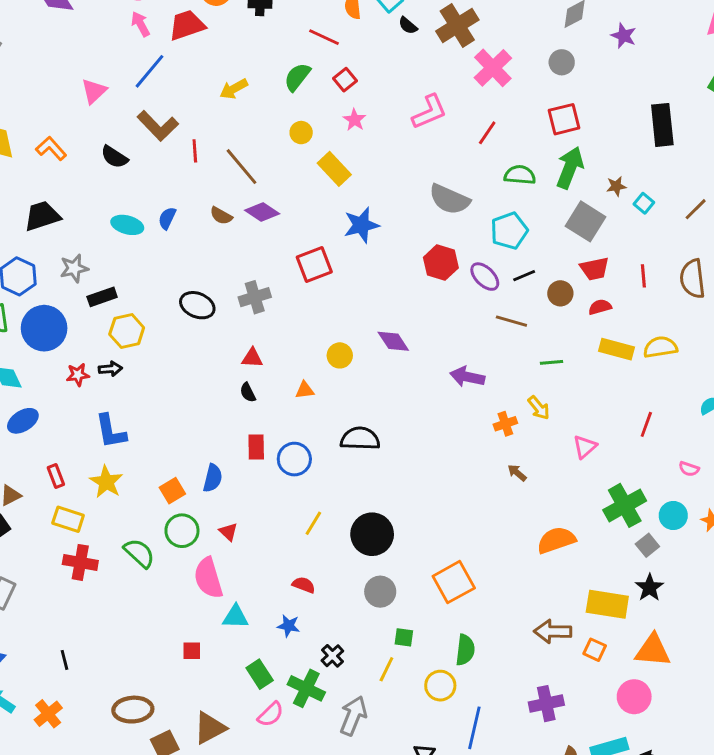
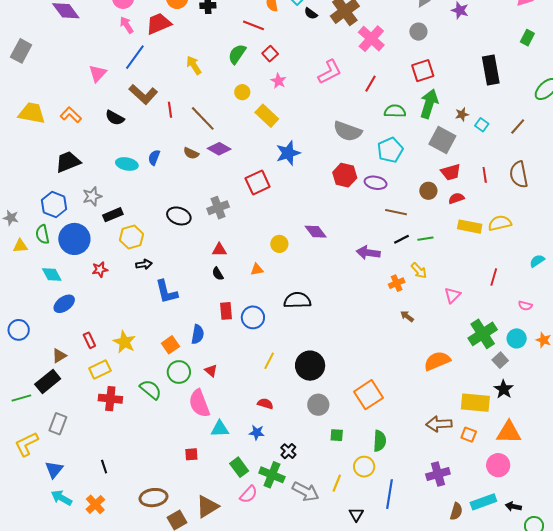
yellow arrow: (234, 89) -> (194, 65), turned 90
black line: (524, 276) -> (401, 239), moved
purple ellipse: (485, 277) -> (376, 183), turned -30
black arrow: (110, 369) -> (144, 264), moved
blue L-shape: (111, 431) -> (166, 292), moved
yellow rectangle: (68, 519) -> (100, 369), turned -40
yellow line: (386, 669) -> (337, 483), moved
gray arrow: (353, 716) -> (306, 491), turned 100

